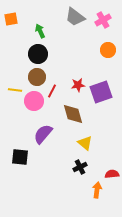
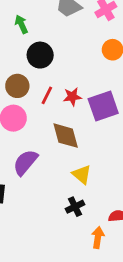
black circle: (38, 54) -> (40, 55), moved
red line: (52, 91) -> (47, 95), moved

